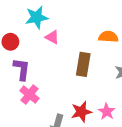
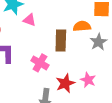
orange semicircle: (108, 37) -> (82, 26), moved
pink cross: (29, 94) -> (40, 63), moved

